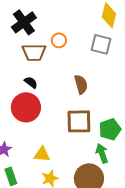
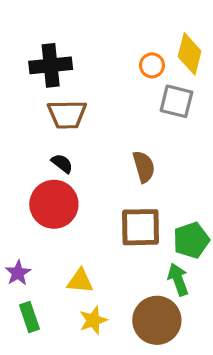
black cross: (24, 22) -> (51, 65), turned 30
orange circle: (59, 40) -> (152, 65), moved

